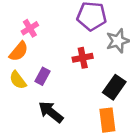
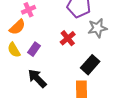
red cross: (83, 58) -> (68, 38), turned -35

